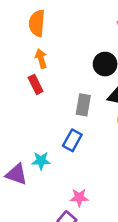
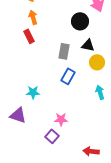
blue rectangle: (72, 140) -> (68, 76), moved
purple triangle: (17, 174) -> (18, 115), moved

